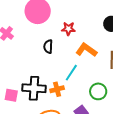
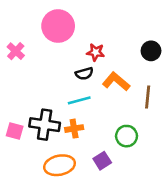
black semicircle: (48, 47) -> (84, 74), moved, turned -112
cyan line: (71, 73) -> (79, 100), moved, turned 36

